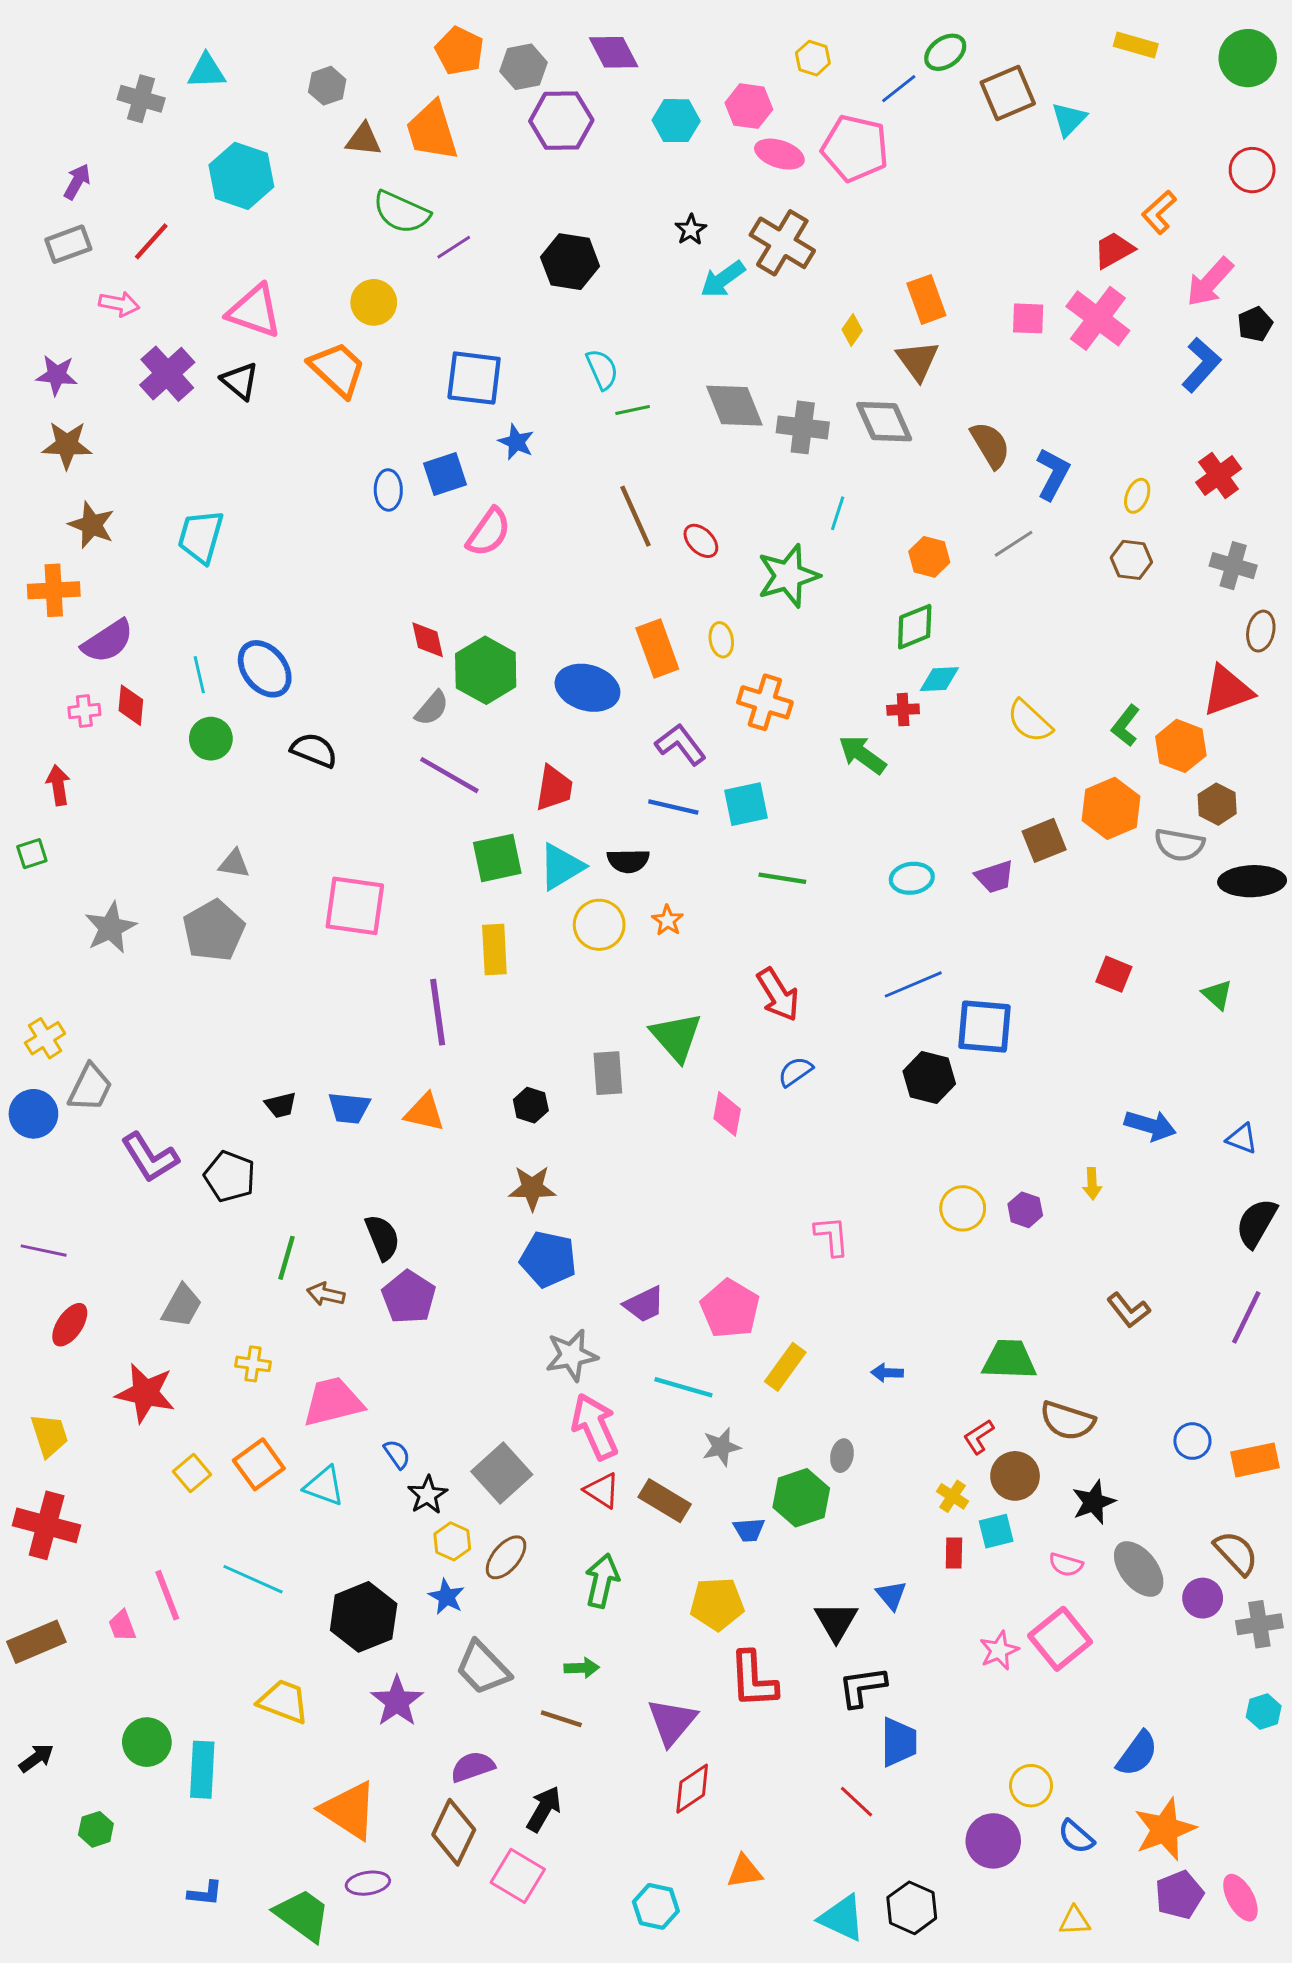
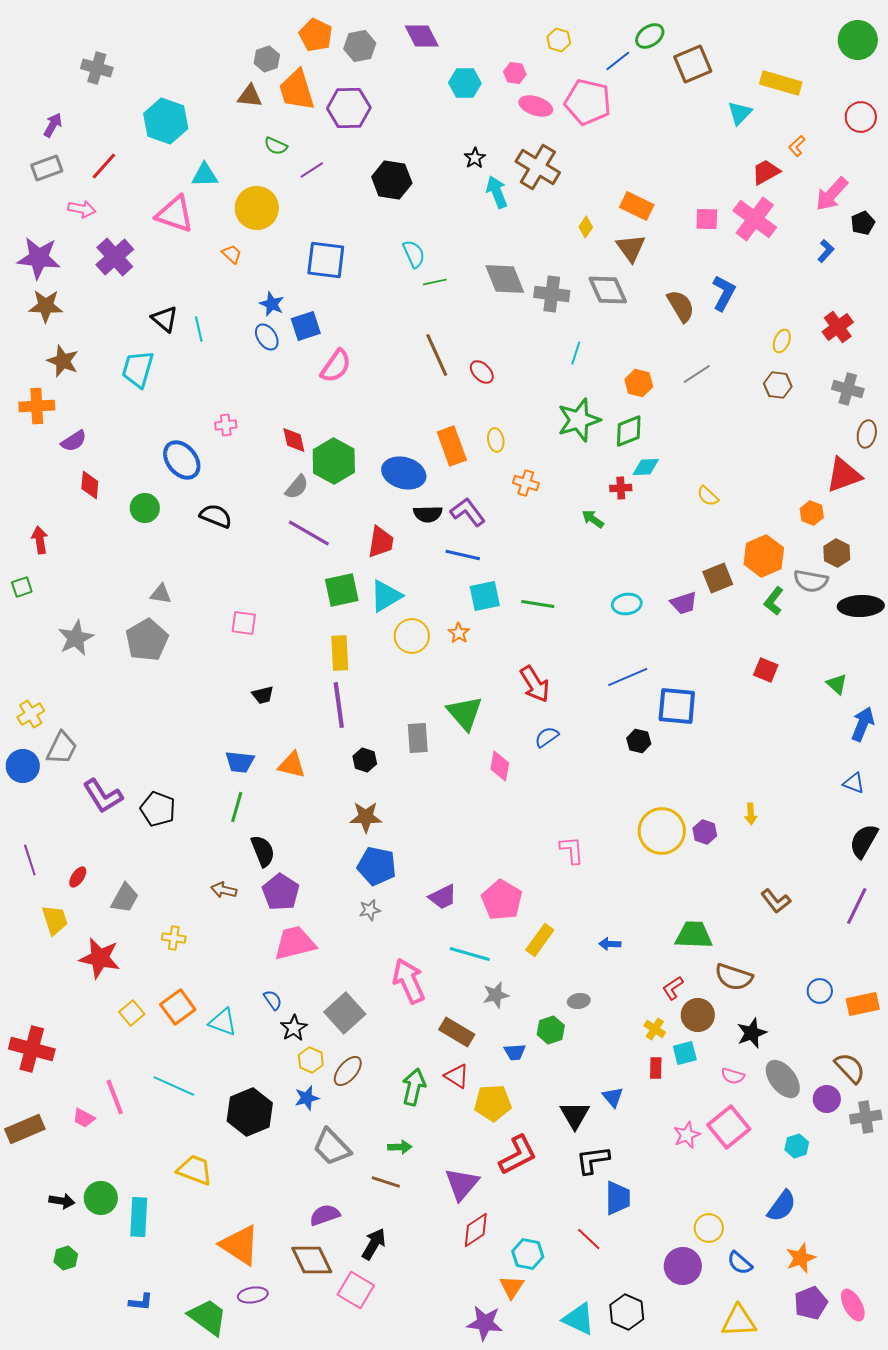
yellow rectangle: (1136, 45) -> (781, 83), moved, size x1.4
cyan triangle: (206, 71) -> (205, 175), moved
gray hexagon: (327, 86) -> (267, 59), moved
pink hexagon: (749, 106) -> (515, 73), size x0.7
cyan triangle: (1069, 119) -> (740, 113), moved
purple hexagon: (561, 121) -> (349, 108), moved
green semicircle: (401, 212) -> (276, 146), size x0.6
orange L-shape: (1159, 212) -> (797, 146), size x0.7
cyan arrow: (723, 279) -> (497, 192), turned 104
orange rectangle: (926, 299) -> (637, 206), turned -44
yellow circle: (374, 302) -> (257, 208), size x1.4
blue L-shape: (1201, 365) -> (826, 251), size x0.6
orange trapezoid: (337, 369) -> (232, 254), size x0.5
purple star: (57, 375) -> (39, 258), size x1.5
black triangle: (240, 381) -> (165, 319), moved
blue star: (516, 442) -> (272, 304), moved
blue L-shape: (1053, 474) -> (724, 293), moved
blue ellipse: (388, 490) -> (267, 337), turned -32
green star: (788, 576) -> (579, 420), moved
purple semicircle: (108, 641) -> (74, 441), size x0.7
cyan line: (199, 675) -> (199, 329), moved
orange cross: (765, 702) -> (526, 483), size x0.7
pink cross: (84, 711) -> (226, 425), moved
yellow semicircle: (1030, 721) -> (708, 496), size x0.7
green L-shape: (1126, 726) -> (774, 601), moved
orange hexagon: (1181, 746) -> (812, 513), size x0.7
green arrow: (862, 755) -> (593, 519), size x0.7
cyan square: (746, 804) -> (485, 596), moved
black semicircle: (628, 861) -> (428, 514), moved
pink square: (355, 906) -> (244, 623), size x0.6
purple line: (438, 1012) -> (339, 705), moved
black hexagon: (929, 1077) -> (639, 741), size x0.7
black trapezoid: (281, 1105) -> (263, 695), moved
blue arrow: (1150, 1125) -> (863, 724), moved, turned -84
yellow circle: (963, 1208) -> (662, 831), size x1.5
purple line: (44, 1251) -> (30, 860), turned 60
green line: (286, 1258) -> (237, 807), moved
red ellipse: (70, 1325) -> (78, 877), moved, size x0.7
gray star: (572, 1355) -> (370, 910), moved, size x0.6
pink trapezoid: (333, 1402) -> (295, 943), moved
yellow trapezoid: (49, 1435) -> (55, 920), moved
gray ellipse: (842, 1456) -> (579, 1001), turned 70
red triangle: (602, 1490) -> (457, 1076), moved
green hexagon: (801, 1498) -> (551, 1030), size x0.7
blue star: (446, 1597) -> (307, 1098), turned 30
pink trapezoid: (122, 1626) -> (84, 1118), turned -40
red L-shape: (753, 1680) -> (518, 1155), turned -114
purple star: (397, 1701) -> (485, 1323), moved, turned -30
cyan hexagon: (1264, 1712) -> (797, 1146), moved
black arrow: (36, 1758) -> (62, 1201), moved, turned 45
orange star: (1165, 1829) -> (801, 1258), size x0.7
brown diamond: (454, 1832) -> (312, 1260), turned -51
orange triangle: (745, 1871) -> (512, 1287), turned -48
cyan hexagon: (656, 1906) -> (528, 1254), moved
yellow triangle: (1075, 1921) -> (739, 1321), size x1.6

